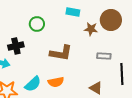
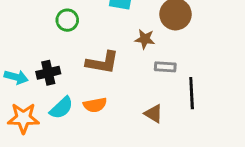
brown star: (91, 29) -> (145, 39), moved
black cross: (16, 46) -> (48, 73), moved

